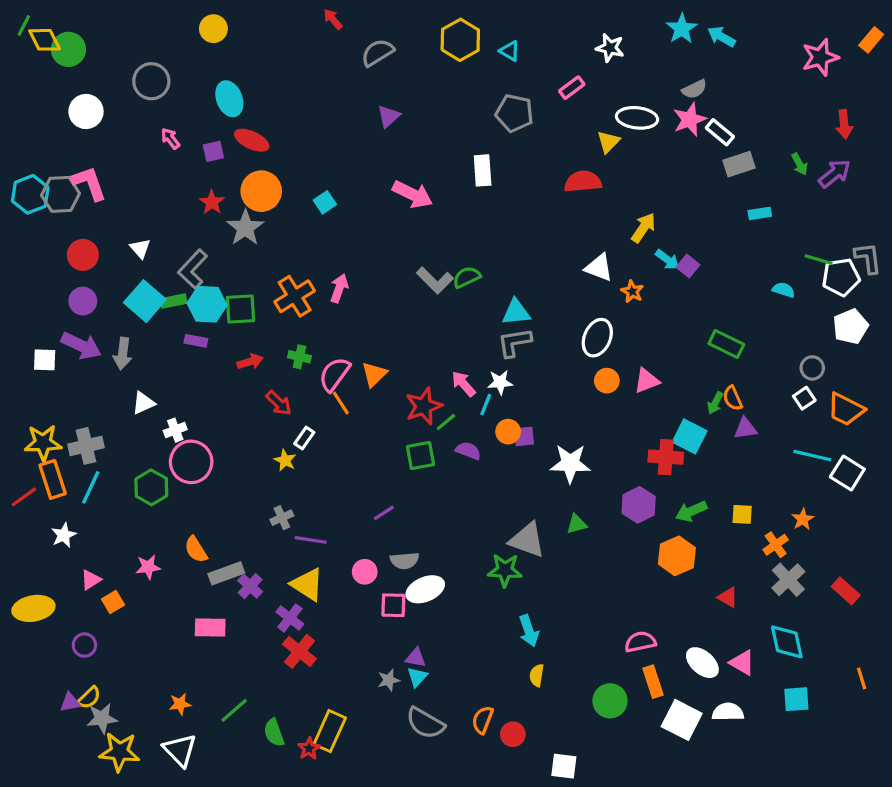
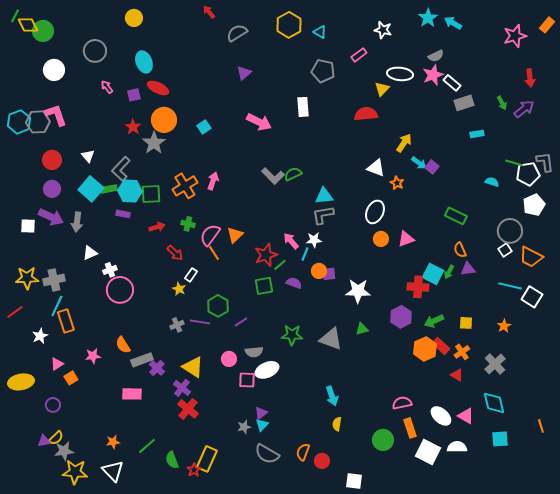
gray circle: (812, 368) -> (510, 231), size x1.6
green arrow: (715, 403) -> (449, 272), moved
orange rectangle: (53, 479) -> (66, 321), moved
green hexagon: (151, 487) -> (218, 306), moved
purple line: (311, 540) -> (200, 322), moved
orange cross: (776, 545) -> (462, 352), moved
green star: (505, 570) -> (292, 335), moved
red rectangle: (846, 591) -> (441, 346), moved
purple triangle: (416, 658) -> (261, 413), turned -48

